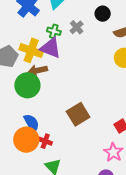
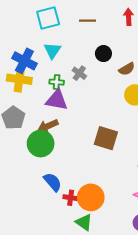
yellow cross: (31, 50) -> (19, 79), moved
brown square: (78, 114) -> (106, 138), moved, turned -30
orange circle: (26, 140) -> (91, 197), moved

